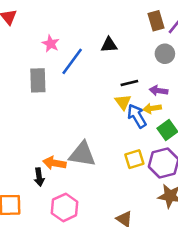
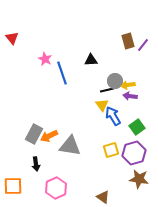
gray circle: (165, 54) -> (115, 81), moved
blue line: (72, 61) -> (62, 73), turned -55
gray rectangle: (38, 80) -> (34, 134), moved, turned 30
yellow arrow: (152, 108) -> (128, 85), moved
orange arrow: (54, 163) -> (49, 136), moved, turned -36

